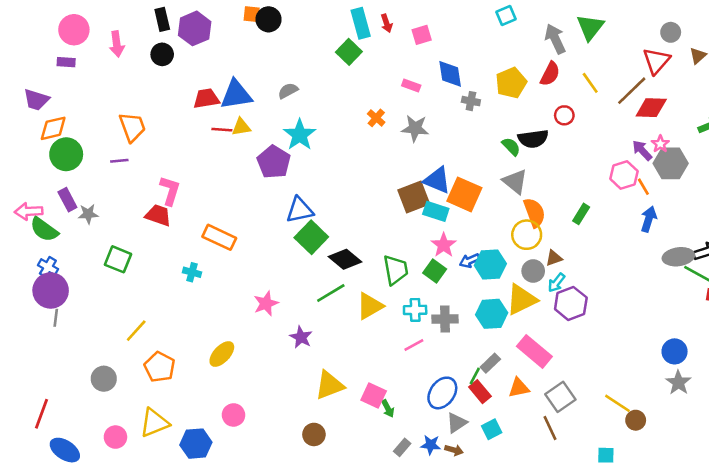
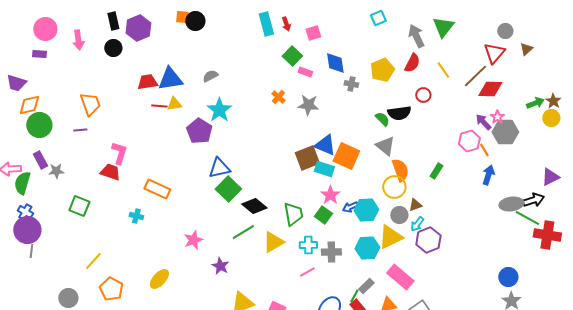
green square: (349, 52) -> (292, 56), moved
green semicircle: (44, 229) -> (22, 183), turned 70

